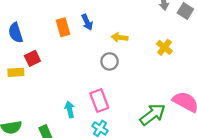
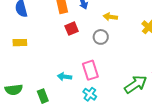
red square: (32, 58) -> (72, 29), moved
cyan arrow: (70, 109) -> (64, 77), turned -72

